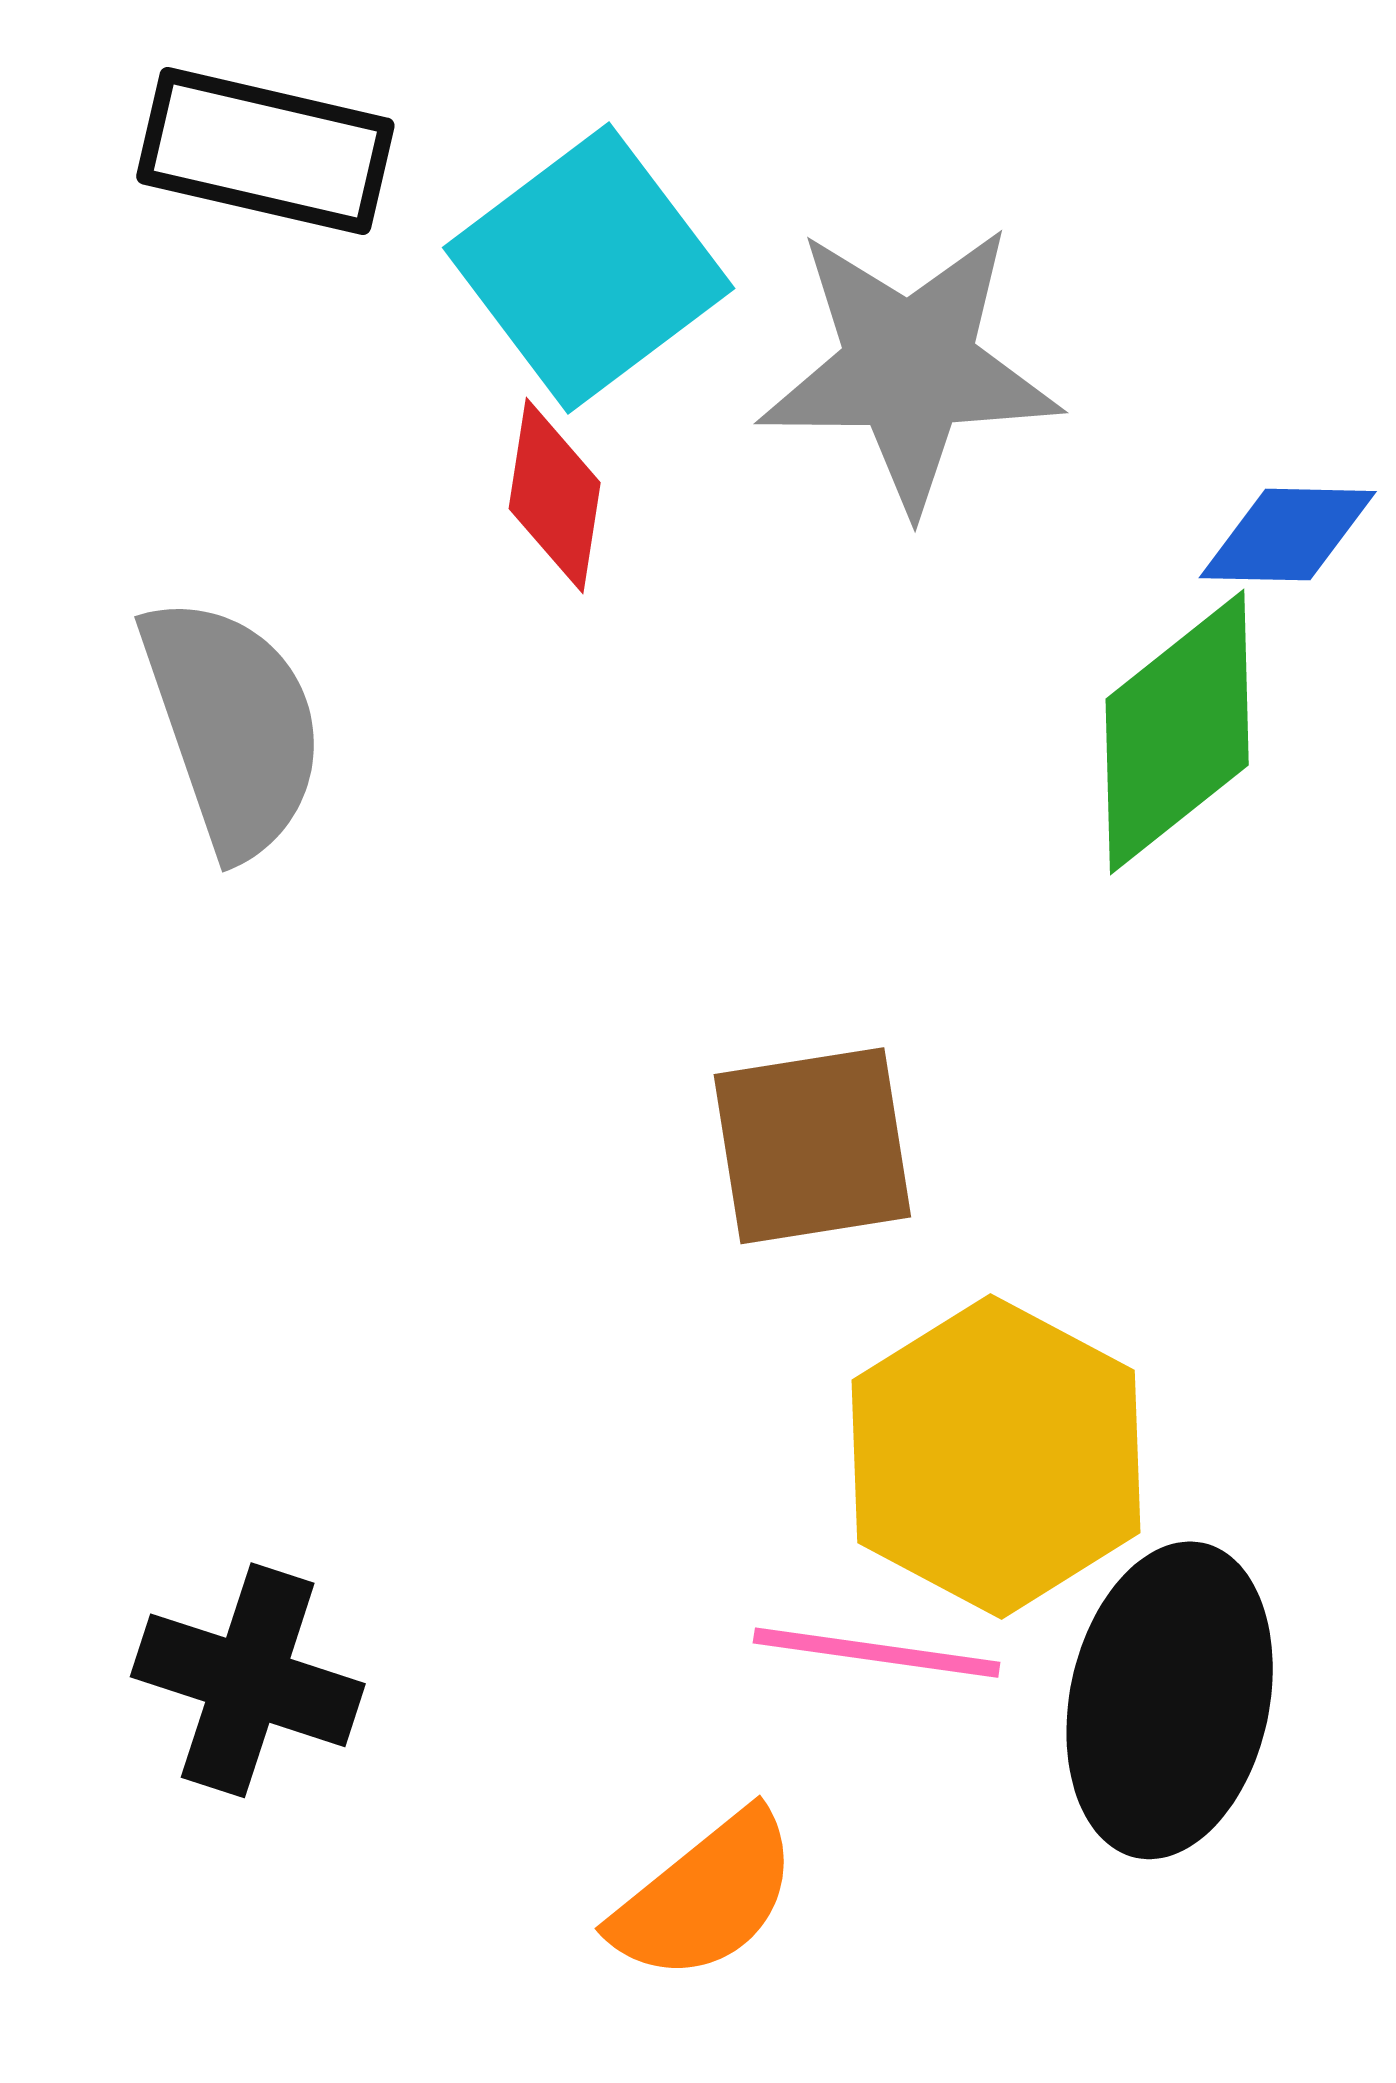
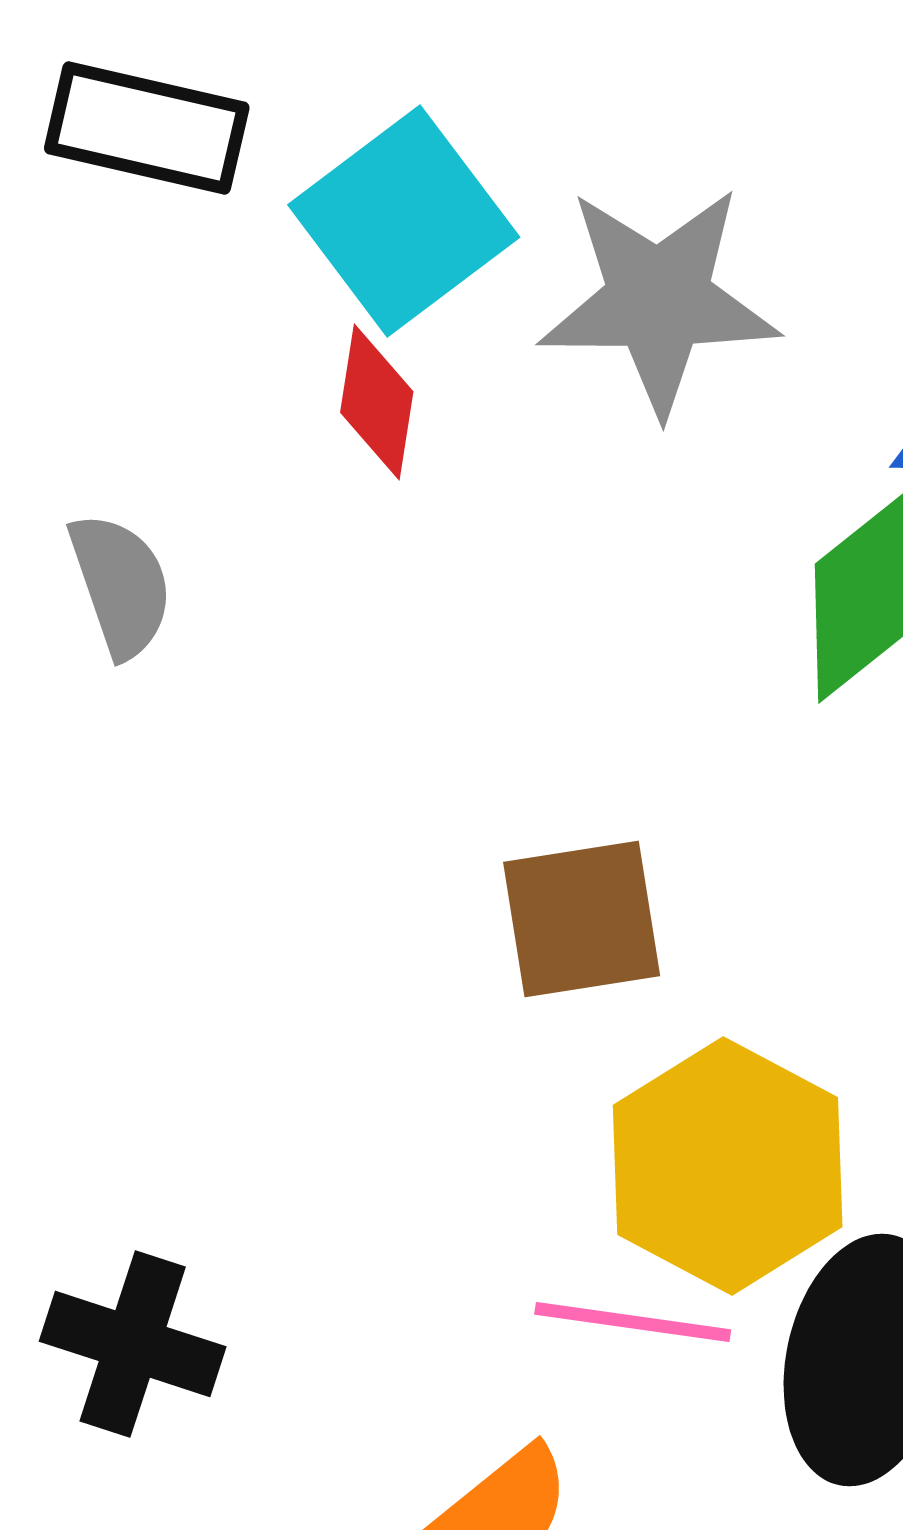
gray semicircle: (233, 726) -> (121, 585), size x0.7

